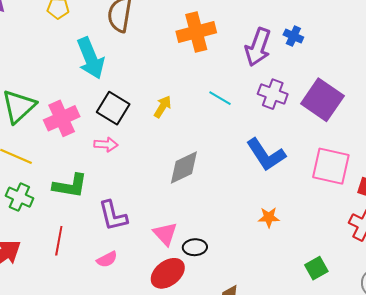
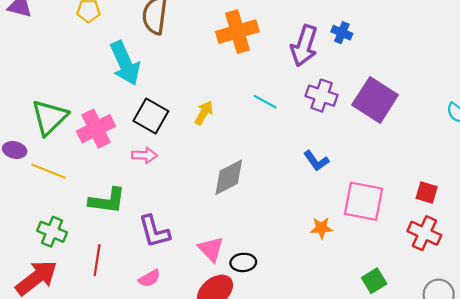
blue L-shape: (266, 155) -> (316, 161), size x0.6
pink square: (331, 166) -> (363, 201), moved
green cross: (19, 197) -> (52, 232), moved

